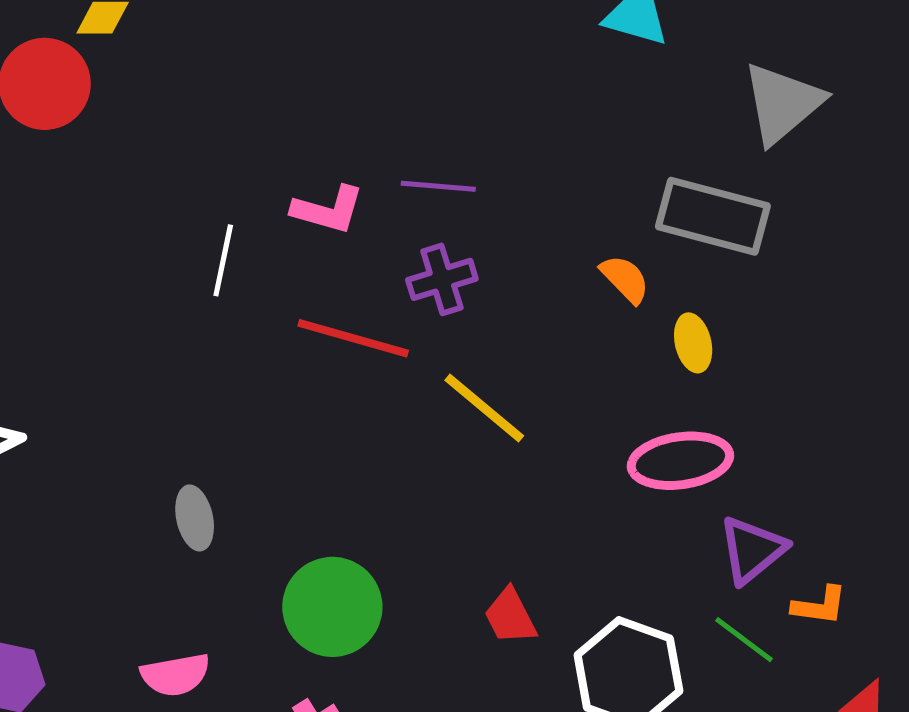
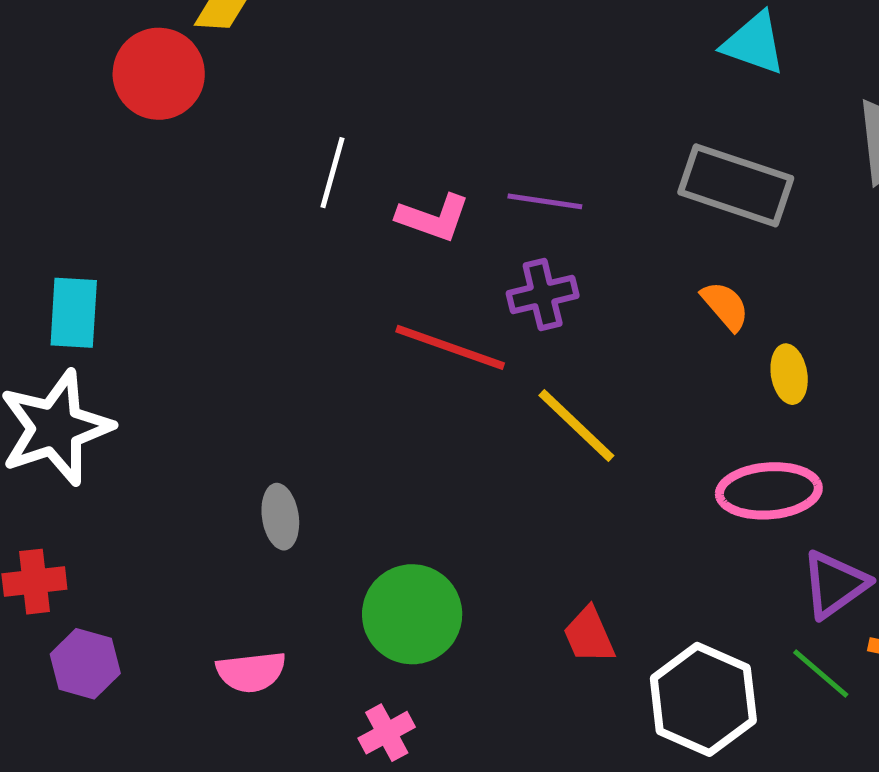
gray rectangle: (713, 216) -> (736, 185), moved
white line: (223, 260) -> (332, 173), moved

